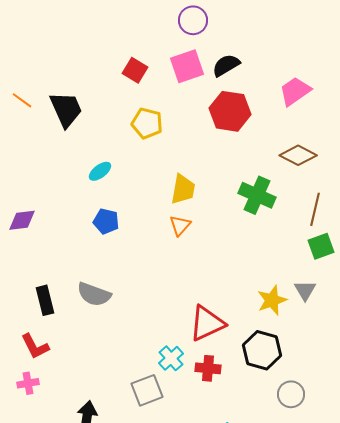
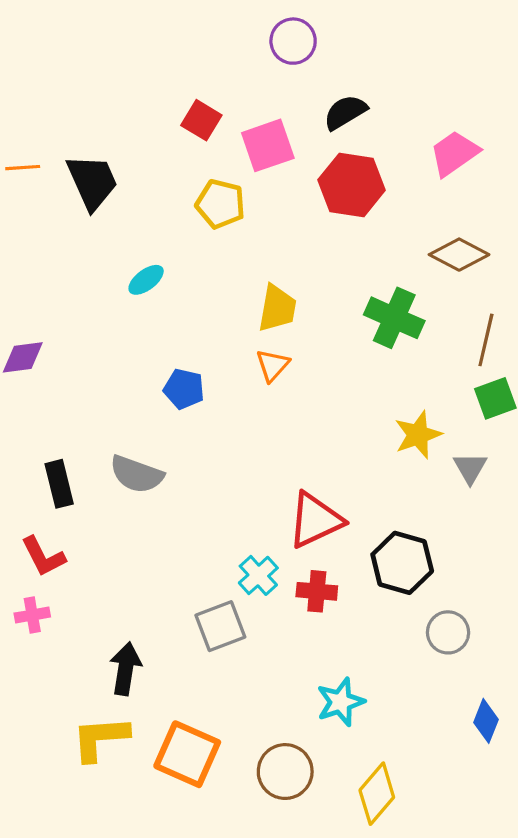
pink square: (187, 66) -> (268, 145), moved
orange line: (22, 100) -> (23, 168), turned -40
blue pentagon: (106, 221) -> (184, 389), moved
yellow star: (272, 300) -> (418, 435), moved

